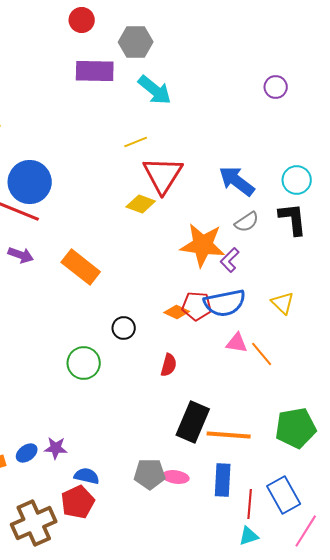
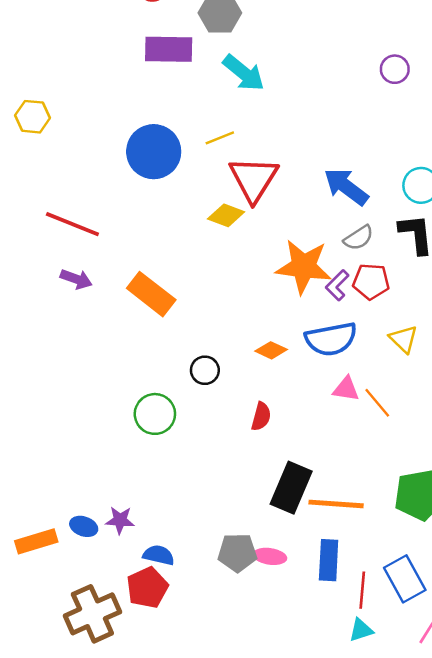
blue circle: (30, 182) -> (154, 152), moved
red pentagon: (197, 306) -> (371, 282), moved
blue ellipse: (27, 453) -> (84, 526), turned 55

